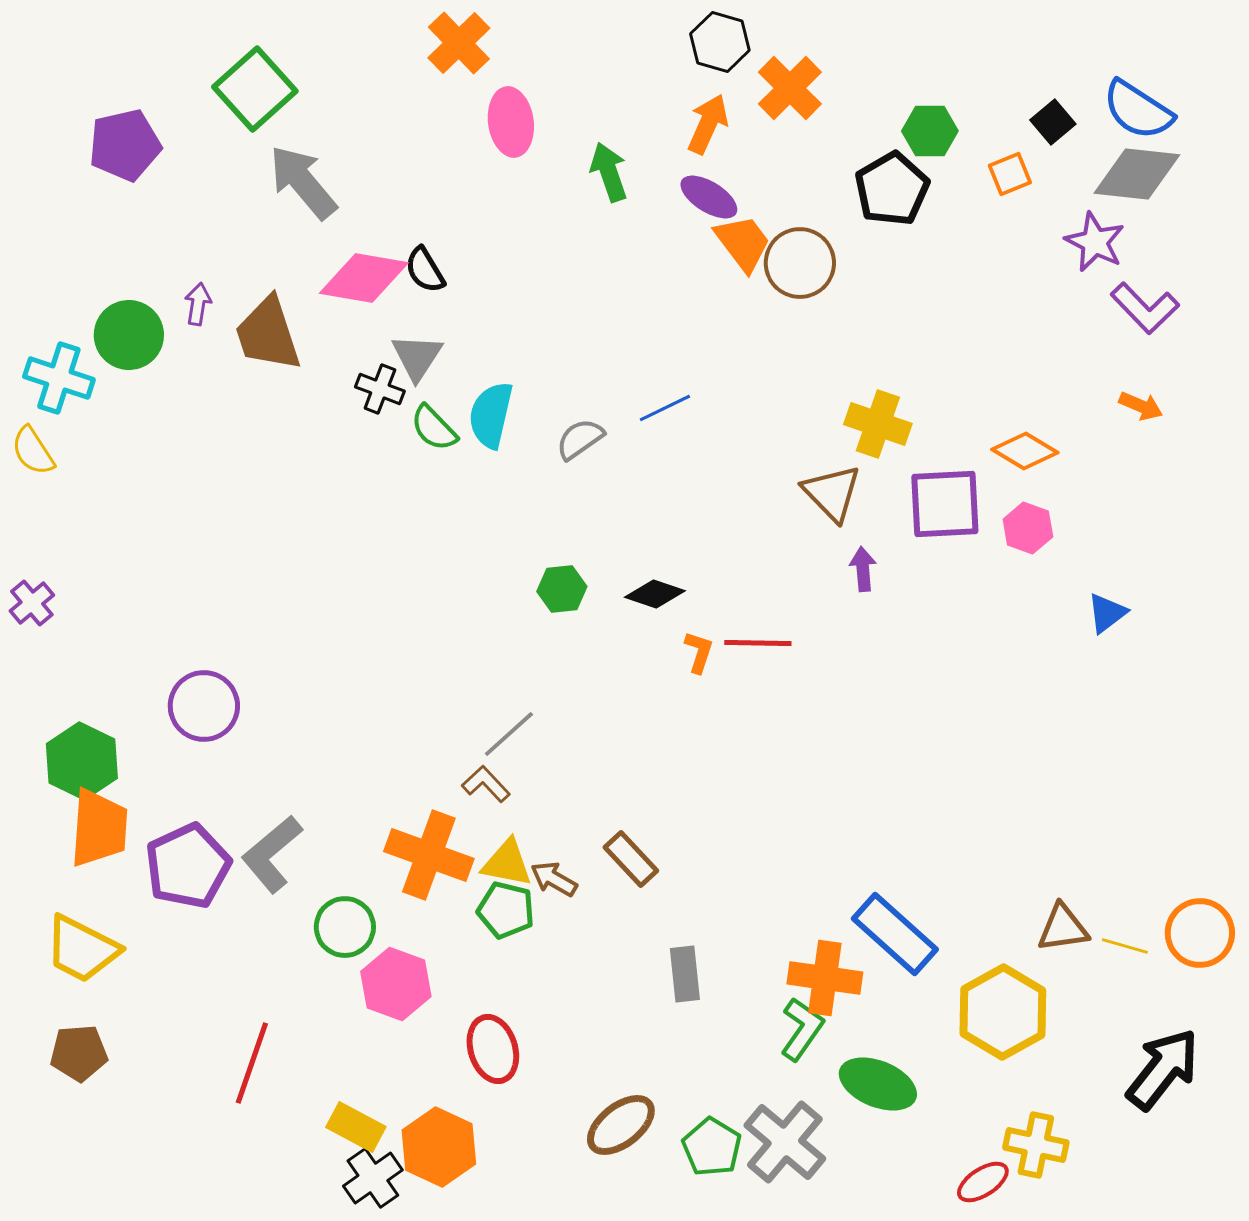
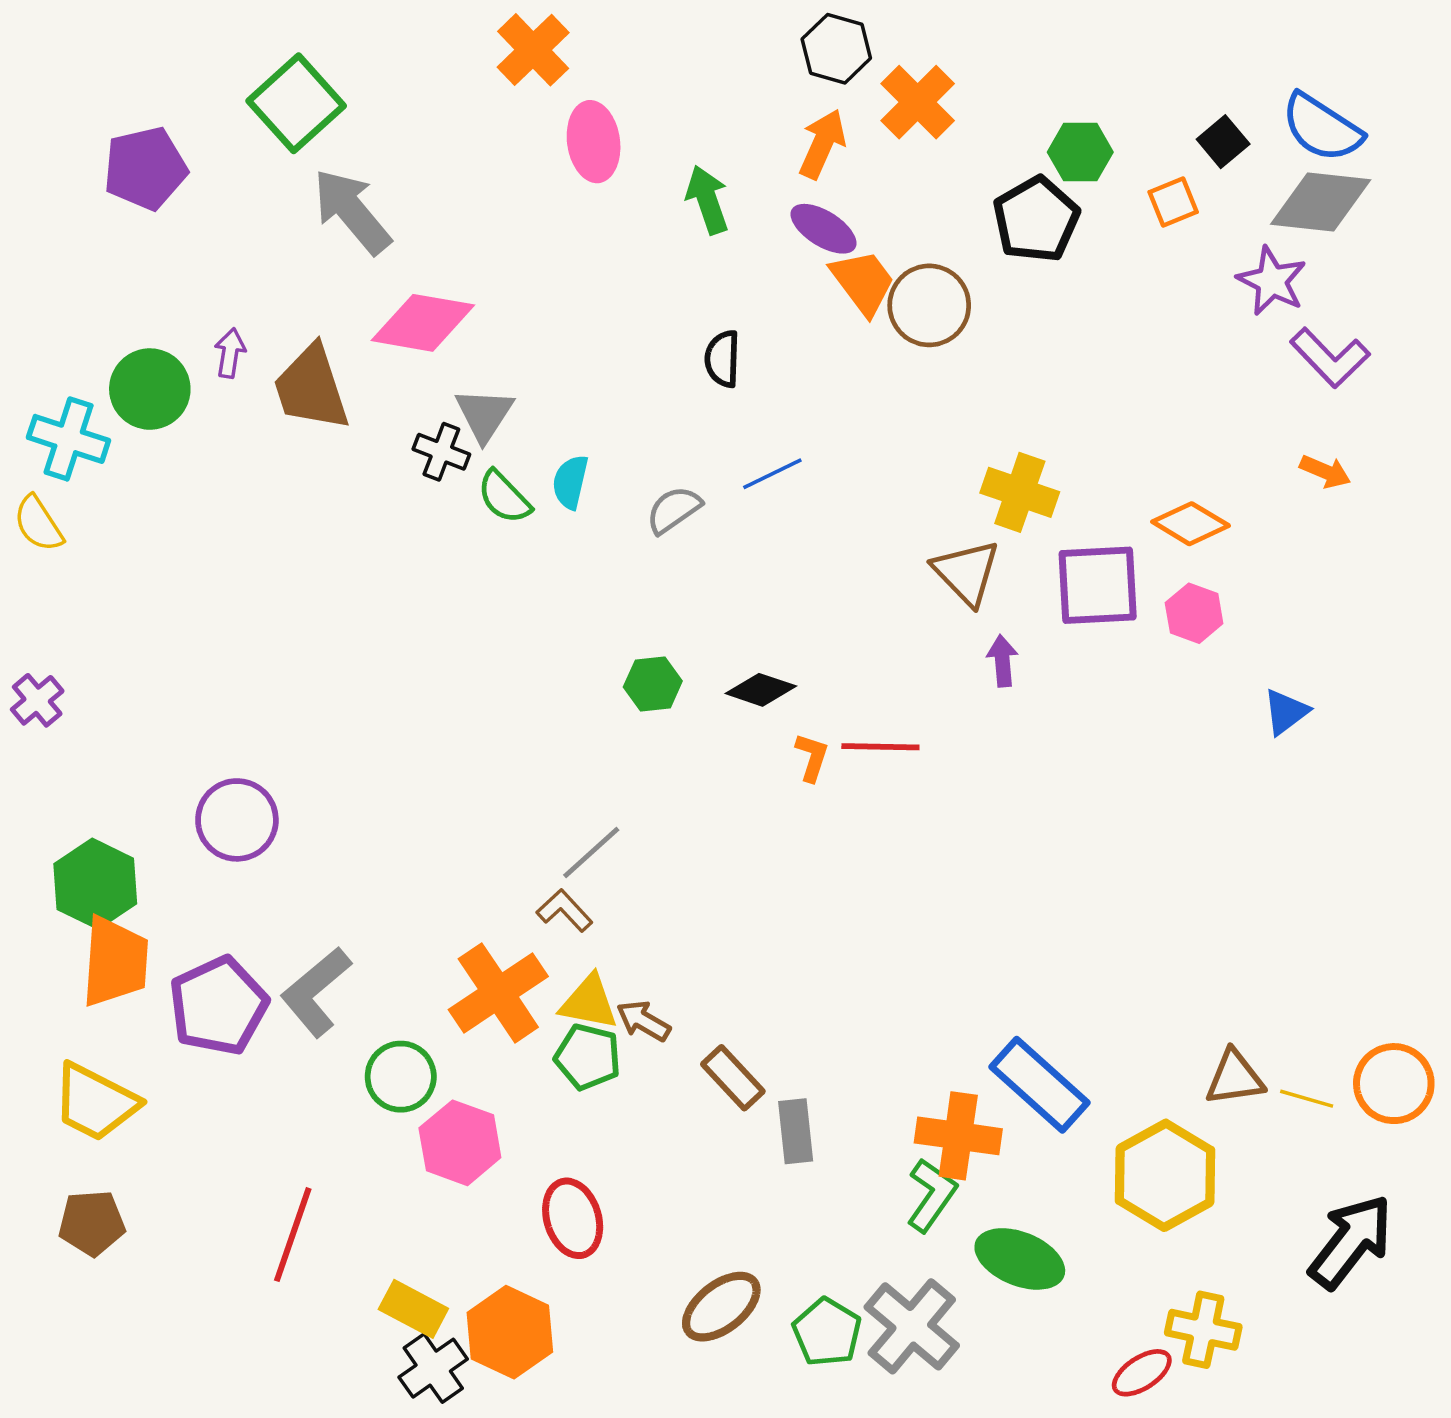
black semicircle: (425, 270) -> (722, 359), moved, turned 33
cyan semicircle: (491, 415) -> (570, 482), size x0.7
orange cross: (429, 855) -> (498, 993), turned 36
brown rectangle: (631, 859) -> (733, 1078), moved

